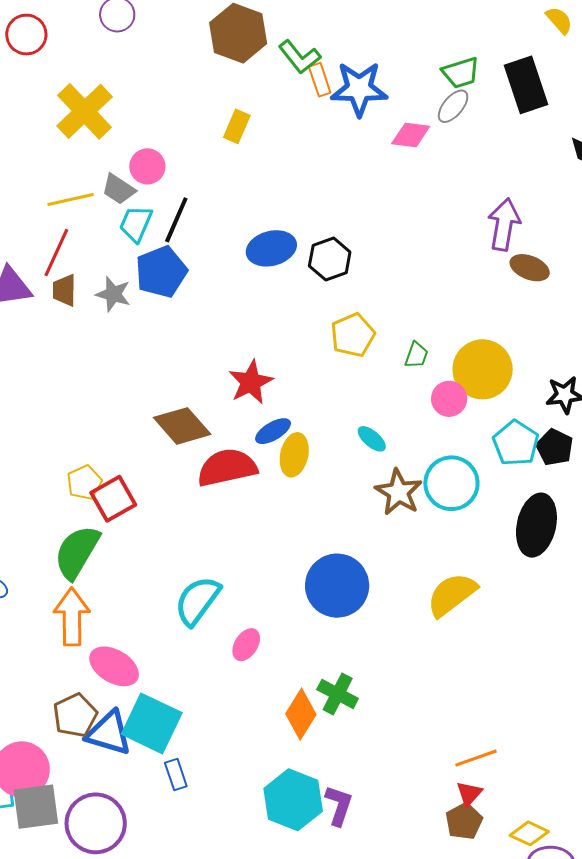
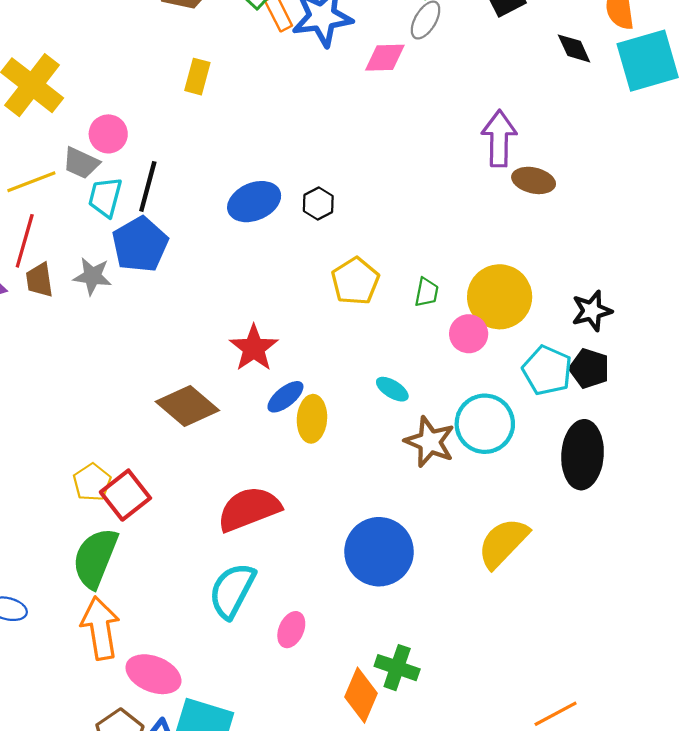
black hexagon: (330, 259) -> (318, 203), size x0.7
red semicircle: (227, 468) -> (249, 509), moved

